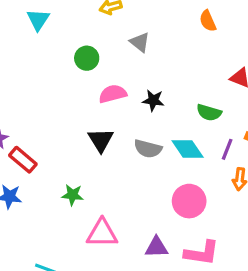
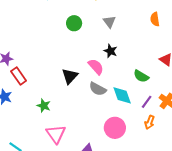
pink semicircle: (113, 94) -> (96, 67), moved, turned 48
black star: (153, 100) -> (110, 51), moved
pink triangle: (102, 233) -> (56, 134), turned 40

